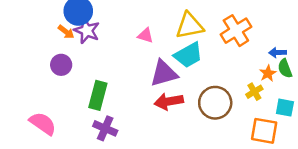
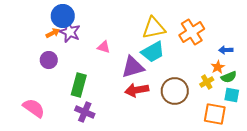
orange arrow: (66, 32) -> (53, 33), turned -64
pink triangle: (146, 35) -> (104, 47), moved
green semicircle: (285, 68) -> (229, 77), moved, turned -91

